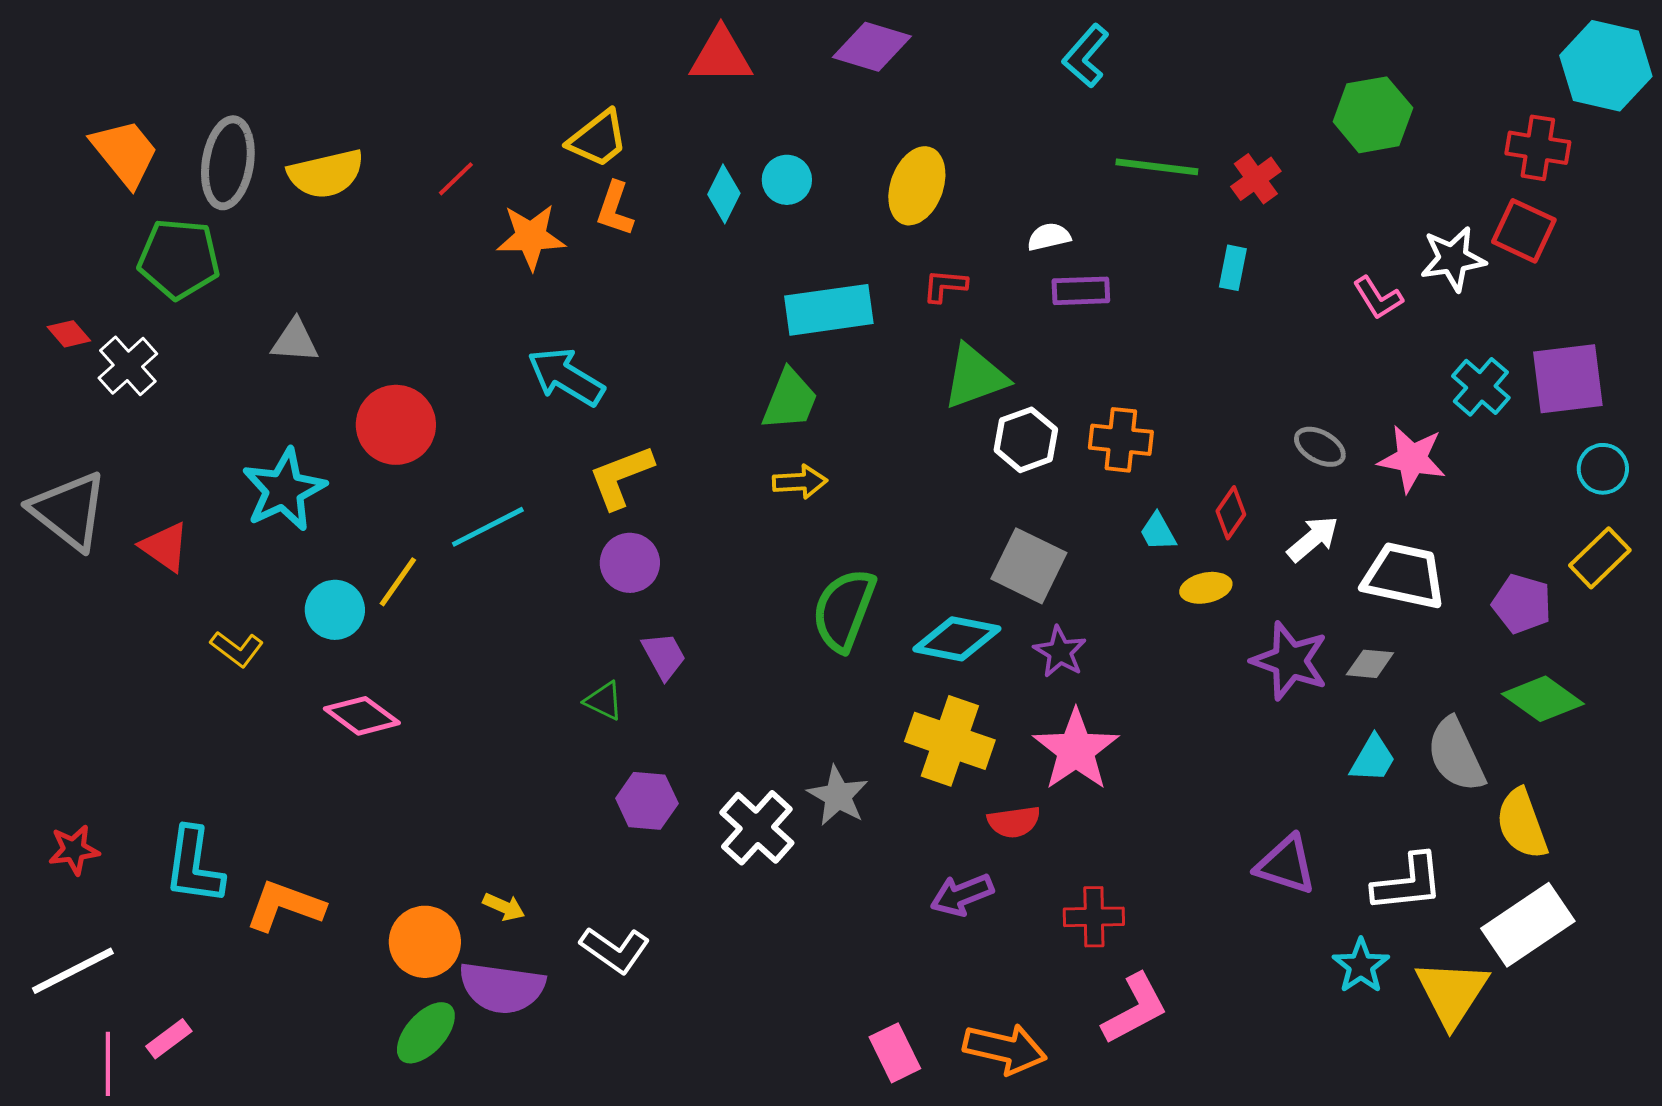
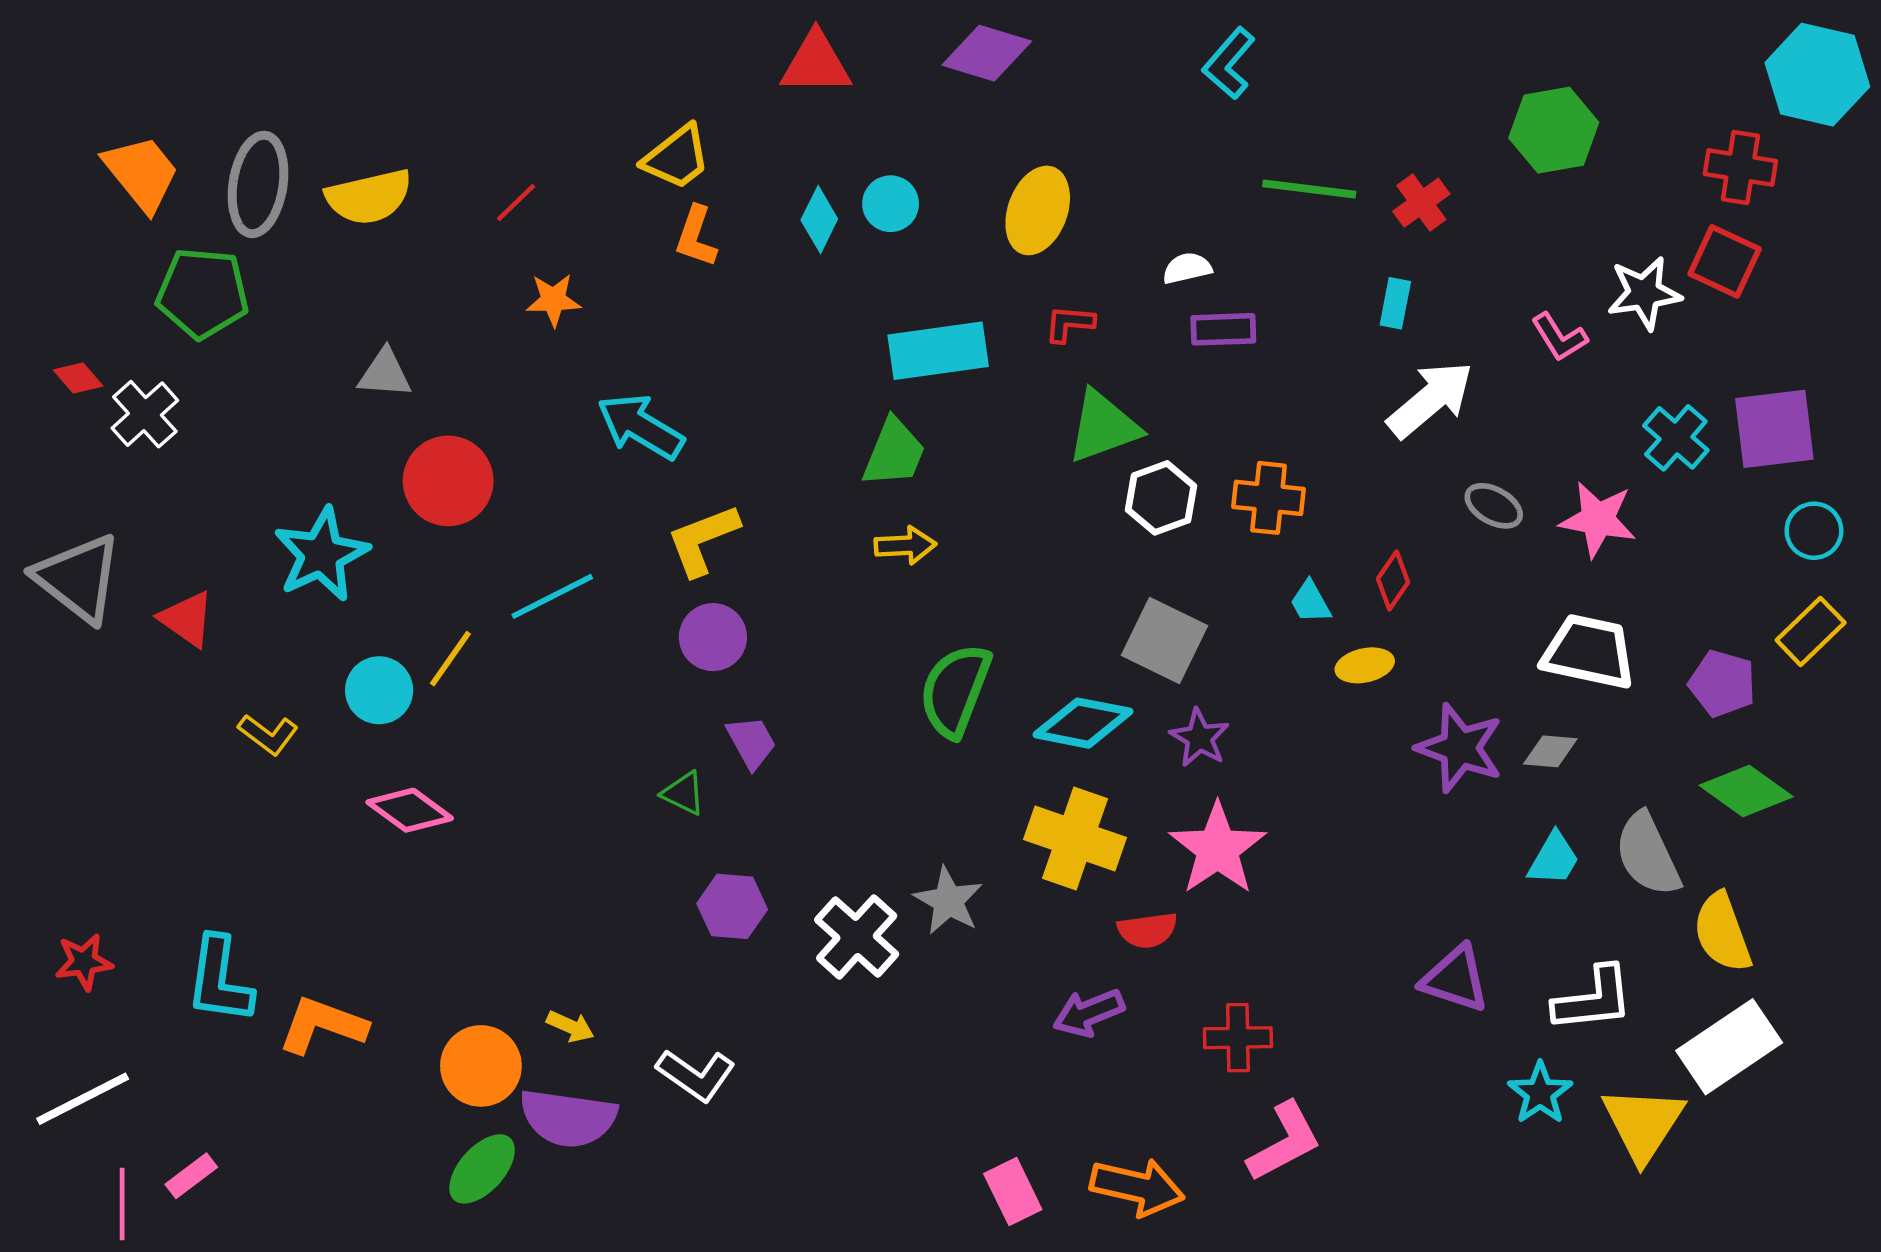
orange star: (531, 237) -> (553, 300), moved, size x0.7
gray triangle: (295, 341) -> (385, 373), moved
white arrow: (1313, 539) -> (1430, 399), moved, size x1.5

